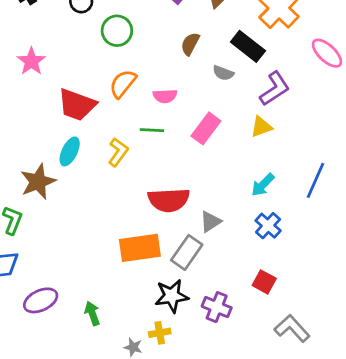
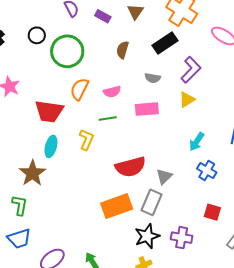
green circle: (117, 31) -> (67, 51), size x1.4
black rectangle: (248, 46) -> (165, 43), turned -60
gray semicircle: (223, 73) -> (153, 78), moved
pink rectangle: (206, 128) -> (147, 109), turned 60

